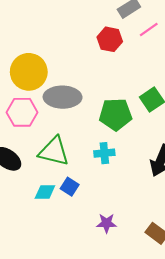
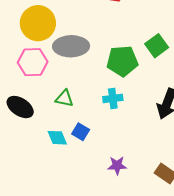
green triangle: (54, 151) -> (64, 98), size x0.6
cyan diamond: (45, 192) -> (57, 138), turned 70

